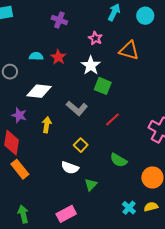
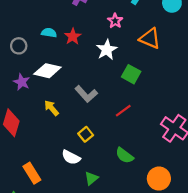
green square: (103, 86) -> (131, 74), moved
purple star: (19, 115) -> (22, 82), moved
yellow arrow: (47, 125) -> (51, 108), turned -56
orange rectangle: (20, 169) -> (32, 173), moved

